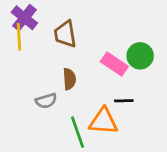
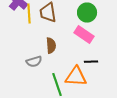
yellow line: (19, 37) -> (29, 14), moved
green circle: (140, 56) -> (87, 13), moved

